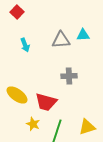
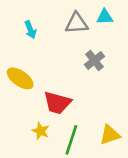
gray cross: (69, 76) -> (94, 60), moved, turned -35
yellow ellipse: (17, 95) -> (20, 78), moved

